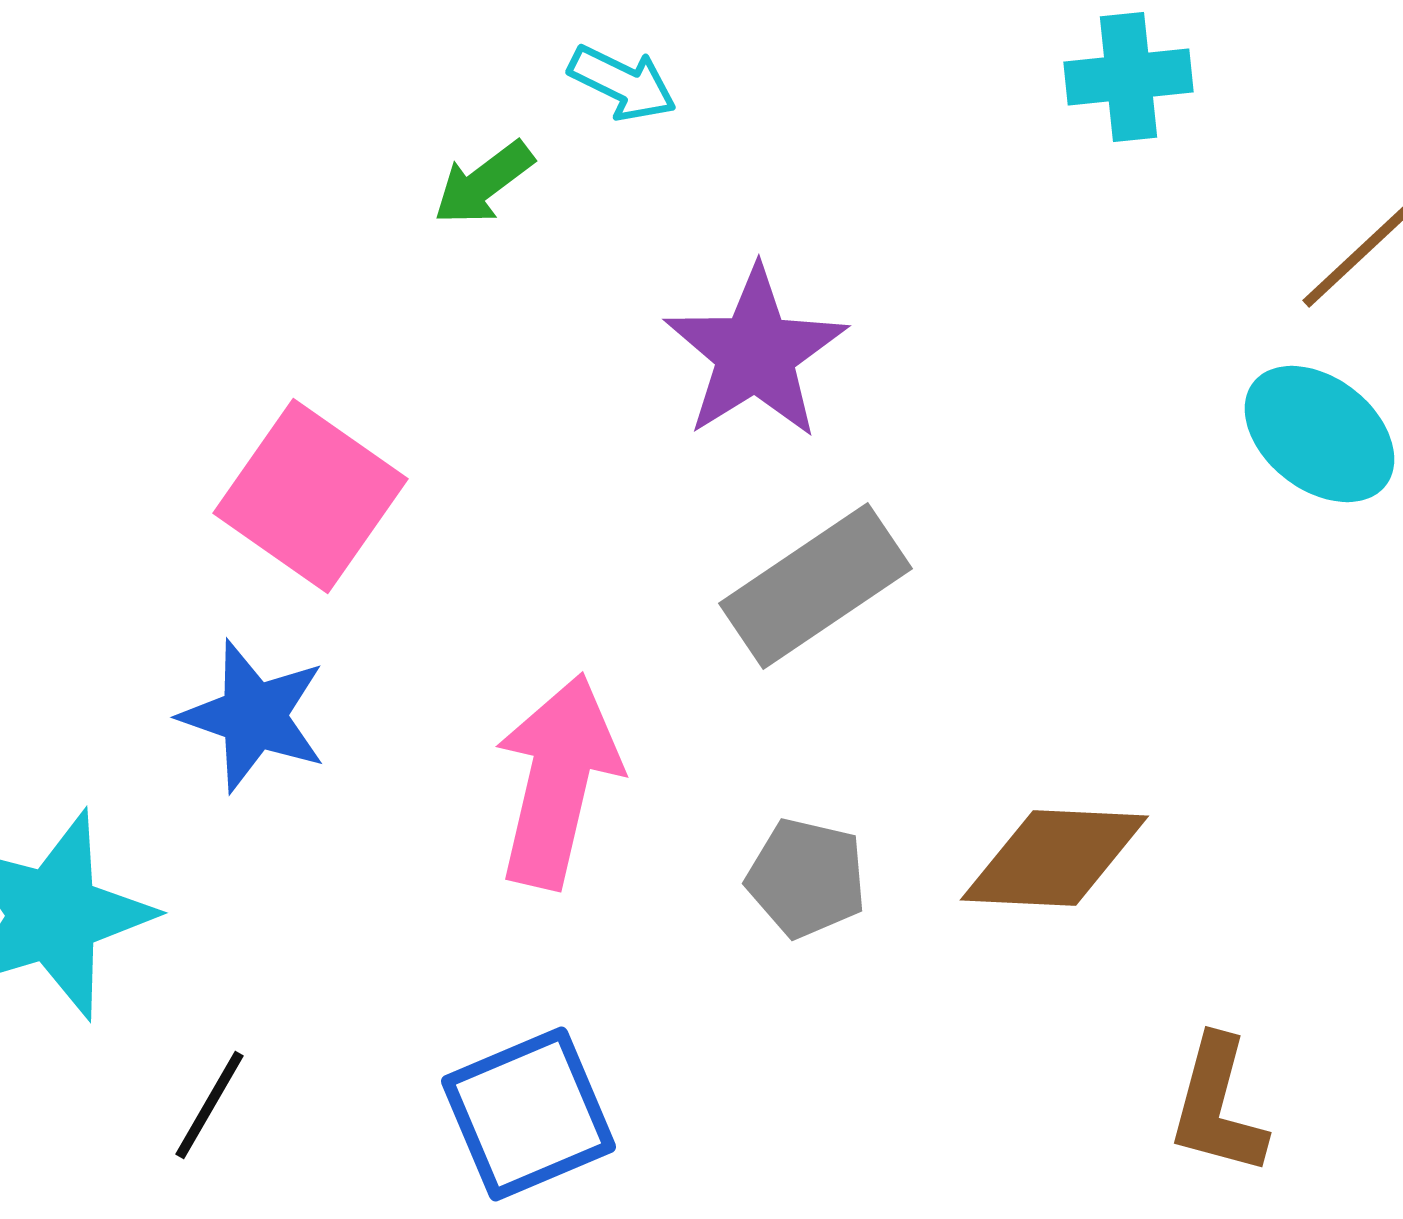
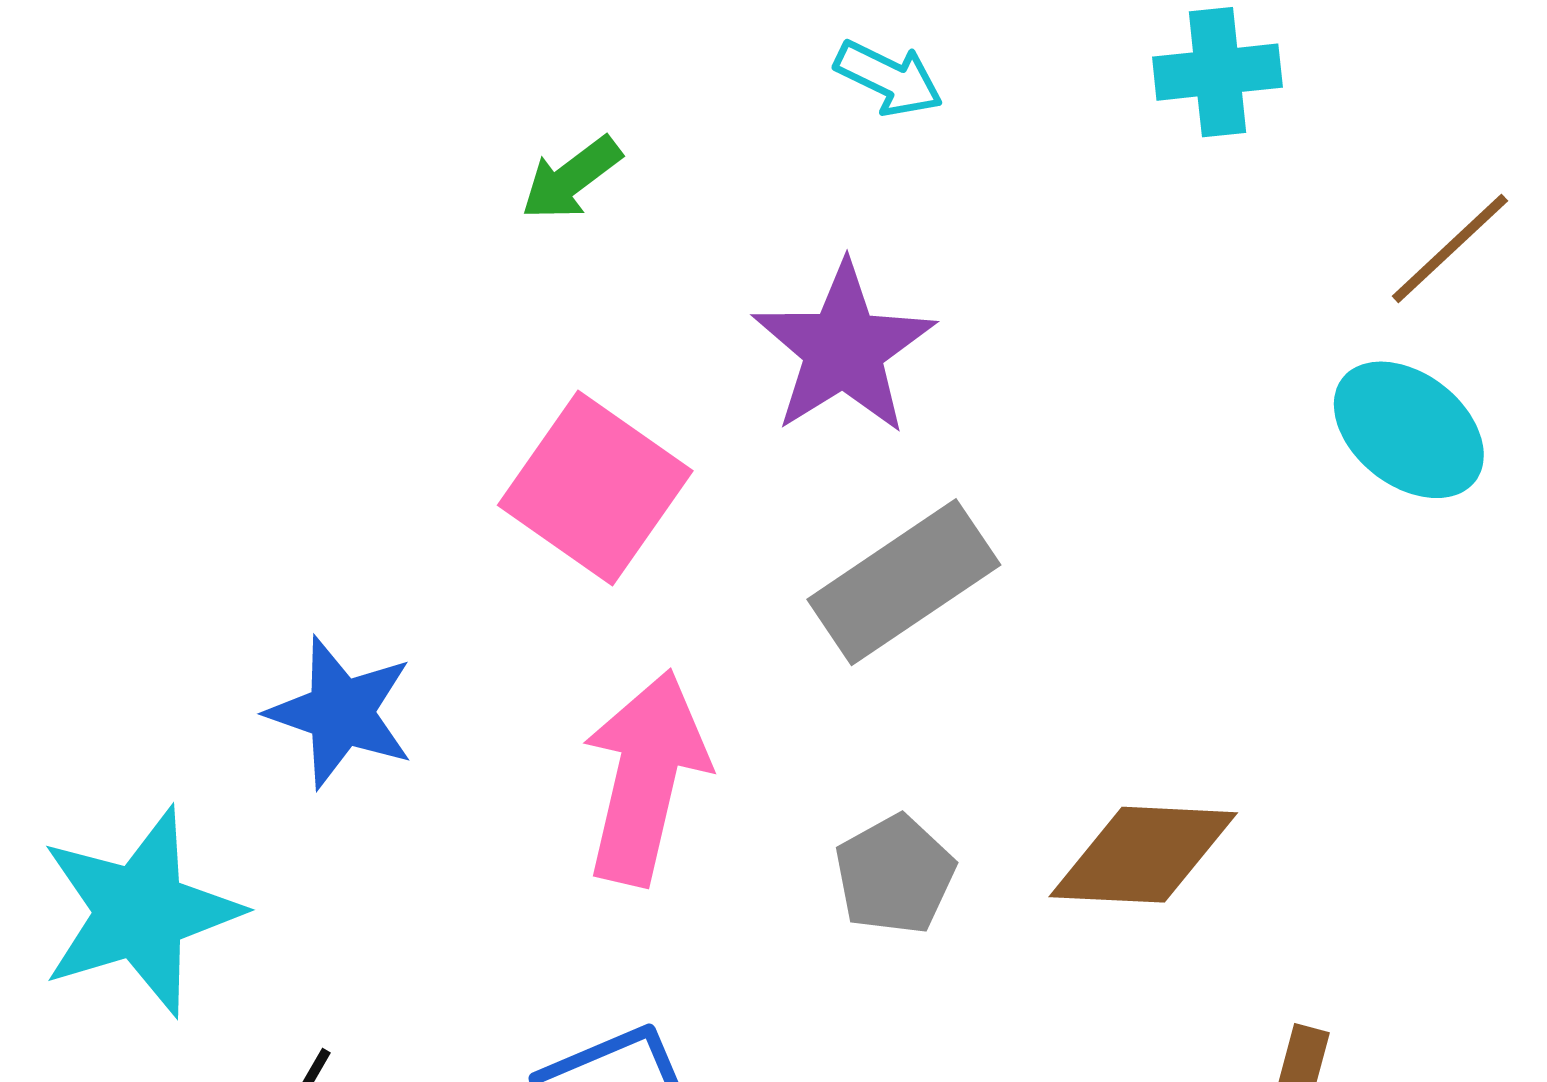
cyan arrow: (622, 83) -> (889, 78), moved
pink square: (310, 496) -> (595, 488), moved
gray pentagon: (806, 878) -> (895, 875), turned 30

